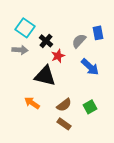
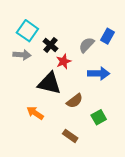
blue rectangle: (98, 33) -> (107, 36), turned 40
blue arrow: (90, 67) -> (99, 73), turned -42
brown semicircle: (64, 105) -> (75, 101), moved

